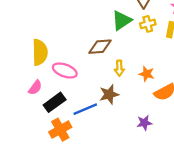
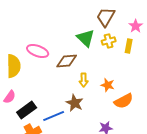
green triangle: (122, 20) -> (86, 38), turned -42
pink ellipse: (65, 70) -> (38, 51), moved
brown star: (109, 94) -> (75, 103), turned -30

